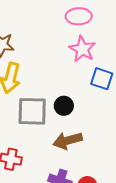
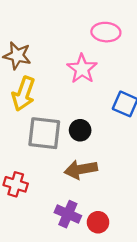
pink star: (82, 49) -> (82, 69), moved

